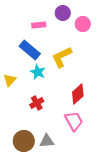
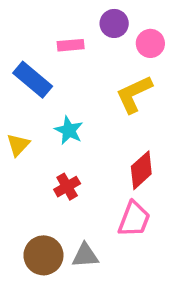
blue rectangle: (30, 50) -> (33, 80), moved
yellow L-shape: (62, 57) -> (134, 94), moved
pink trapezoid: (74, 121) -> (134, 219), turned 50

